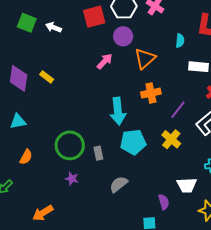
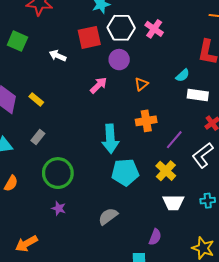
white arrow: (54, 27) -> (58, 56), moved
cyan semicircle: (180, 41) -> (183, 75), moved, turned 40
orange triangle: (145, 59) -> (141, 84), size x0.6
gray rectangle: (98, 153) -> (38, 137), moved, turned 48
white trapezoid: (187, 185) -> (173, 203), moved
purple semicircle: (164, 202) -> (155, 237), turned 35

